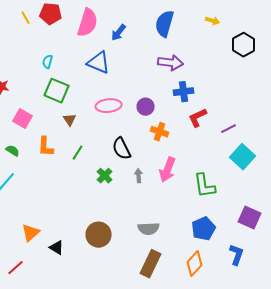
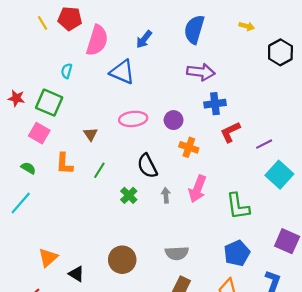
pink semicircle: (88, 23) -> (97, 40), moved
green square: (56, 91) -> (49, 103), moved

